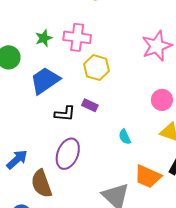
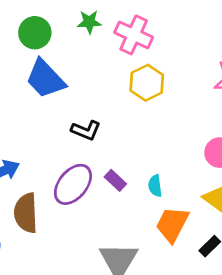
blue trapezoid: (45, 81) -> (45, 79), moved, turned -116
purple rectangle: (90, 105) -> (115, 180), moved
orange trapezoid: (148, 176) -> (172, 224), moved, turned 76

